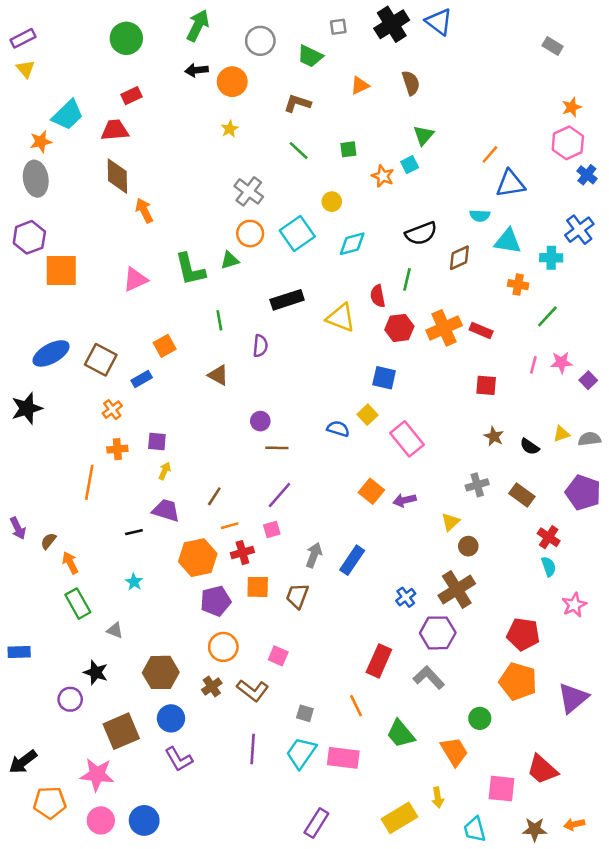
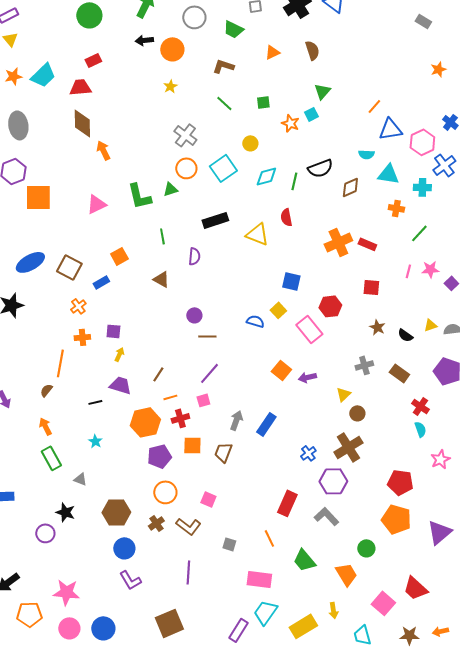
orange star: (41, 142) -> (13, 76), moved
pink hexagon: (568, 143) -> (422, 142), moved
green line: (407, 279) -> (294, 181), moved
red hexagon: (399, 328) -> (330, 306), moved
brown semicircle: (48, 541) -> (46, 390), moved
brown square: (121, 731) -> (169, 623), moved
cyan trapezoid: (301, 753) -> (265, 612), moved
pink square: (501, 789) -> (383, 603), turned 35

